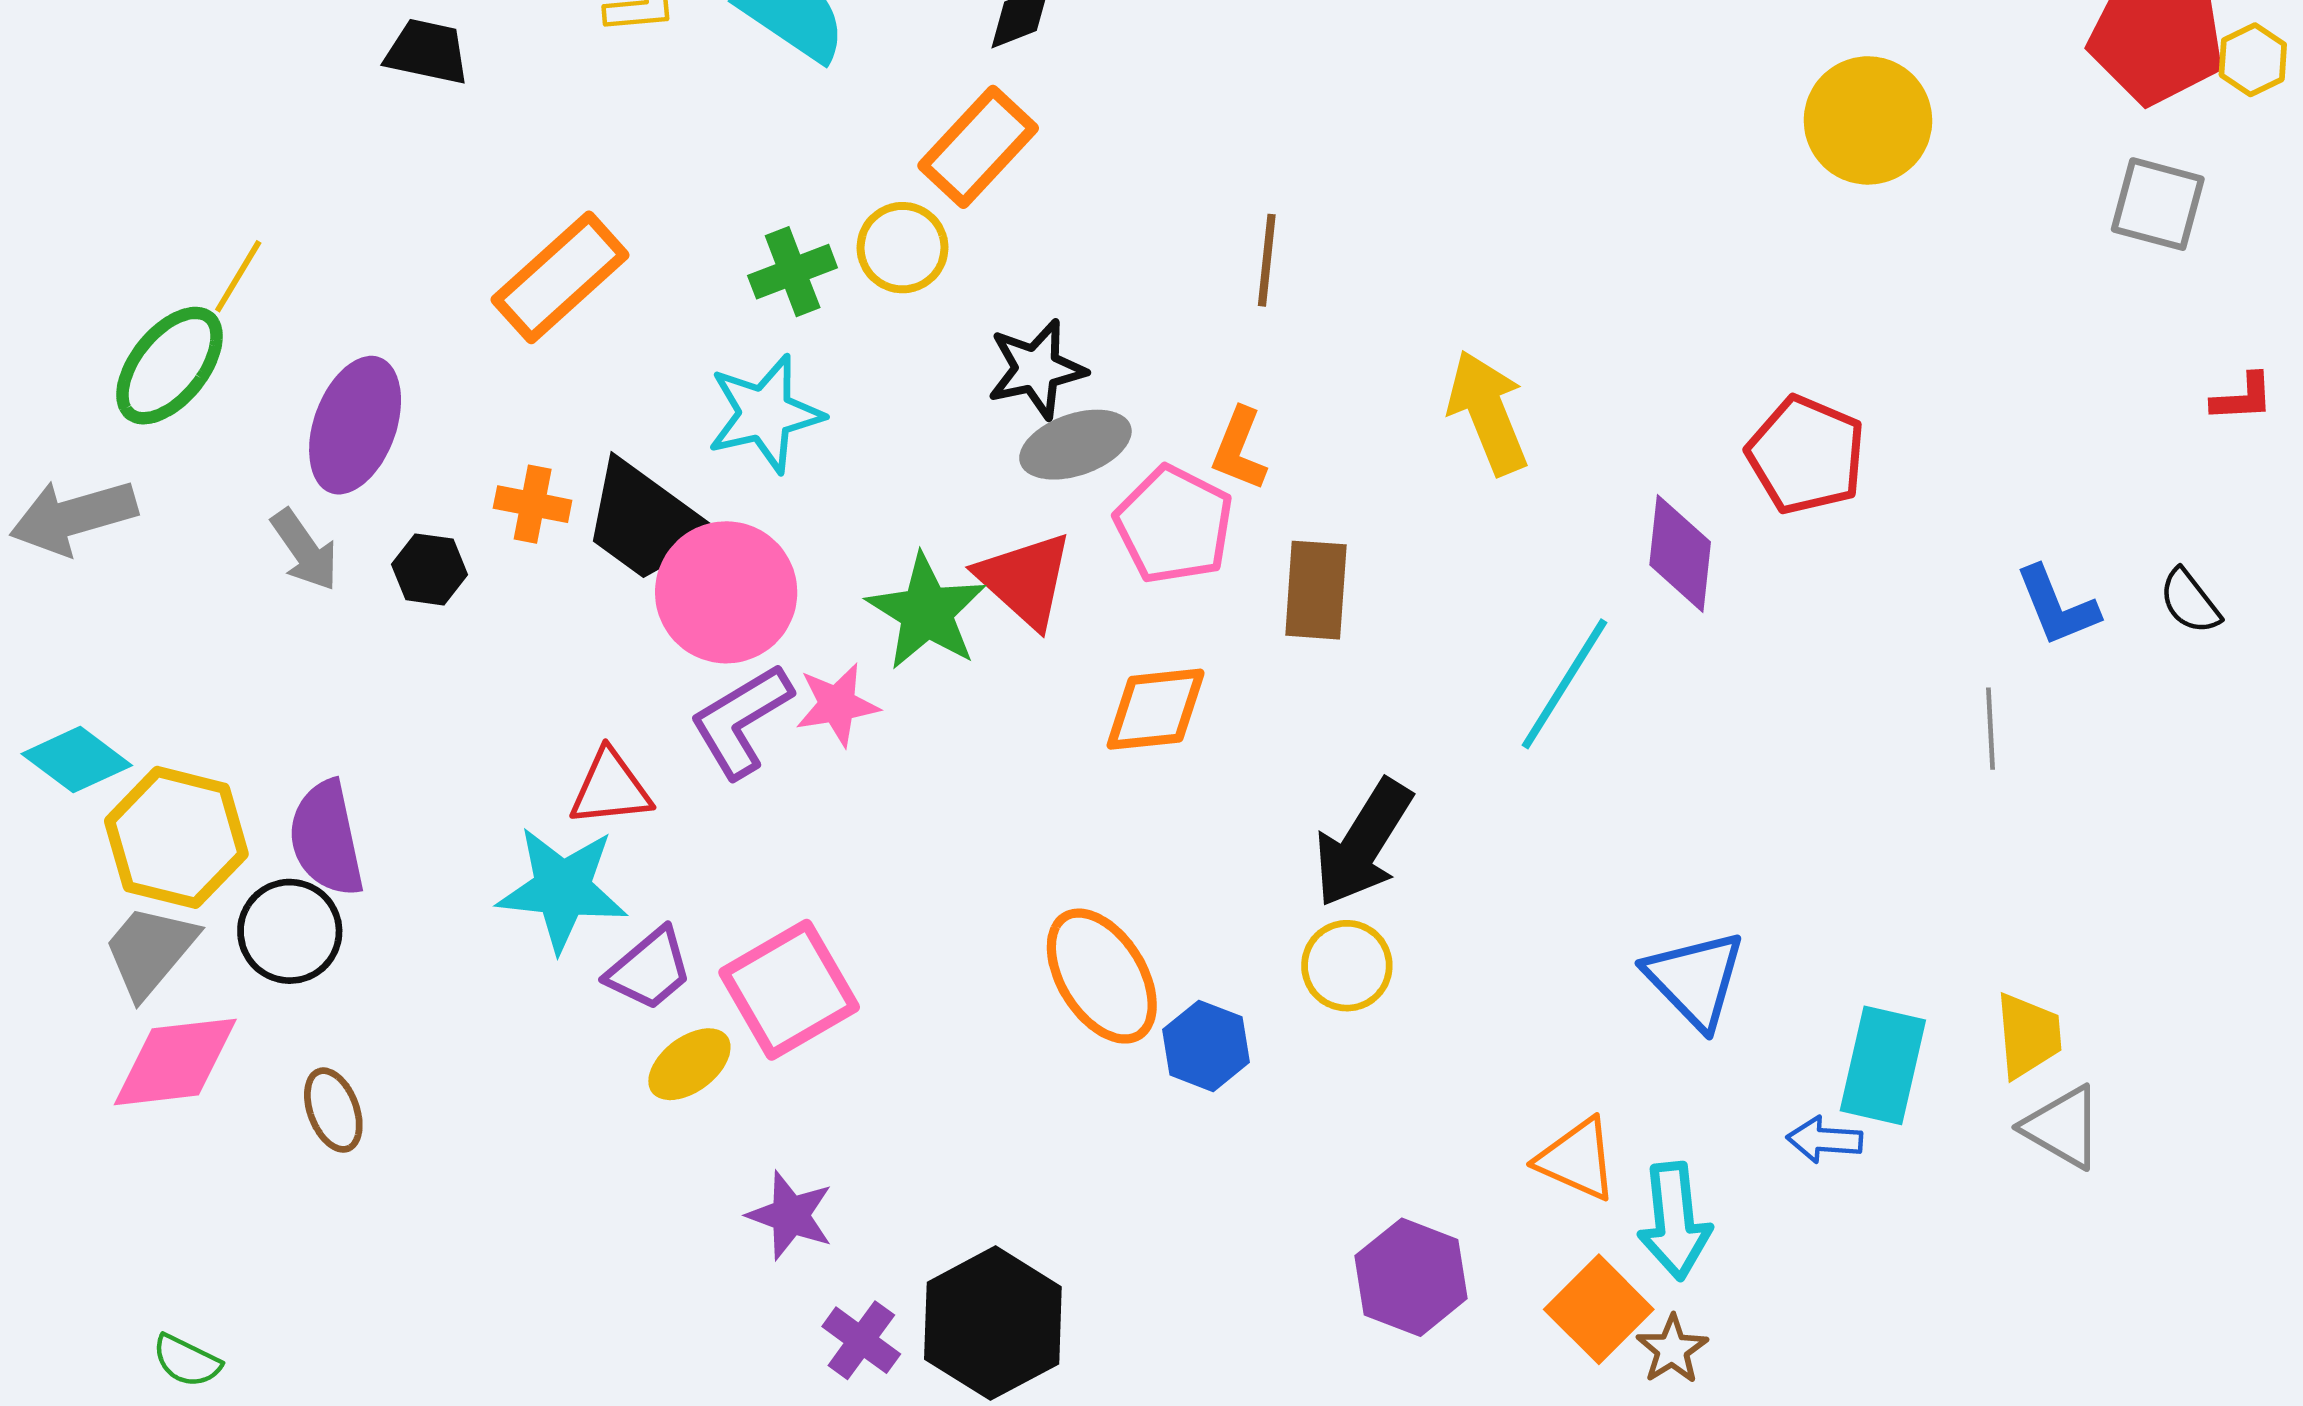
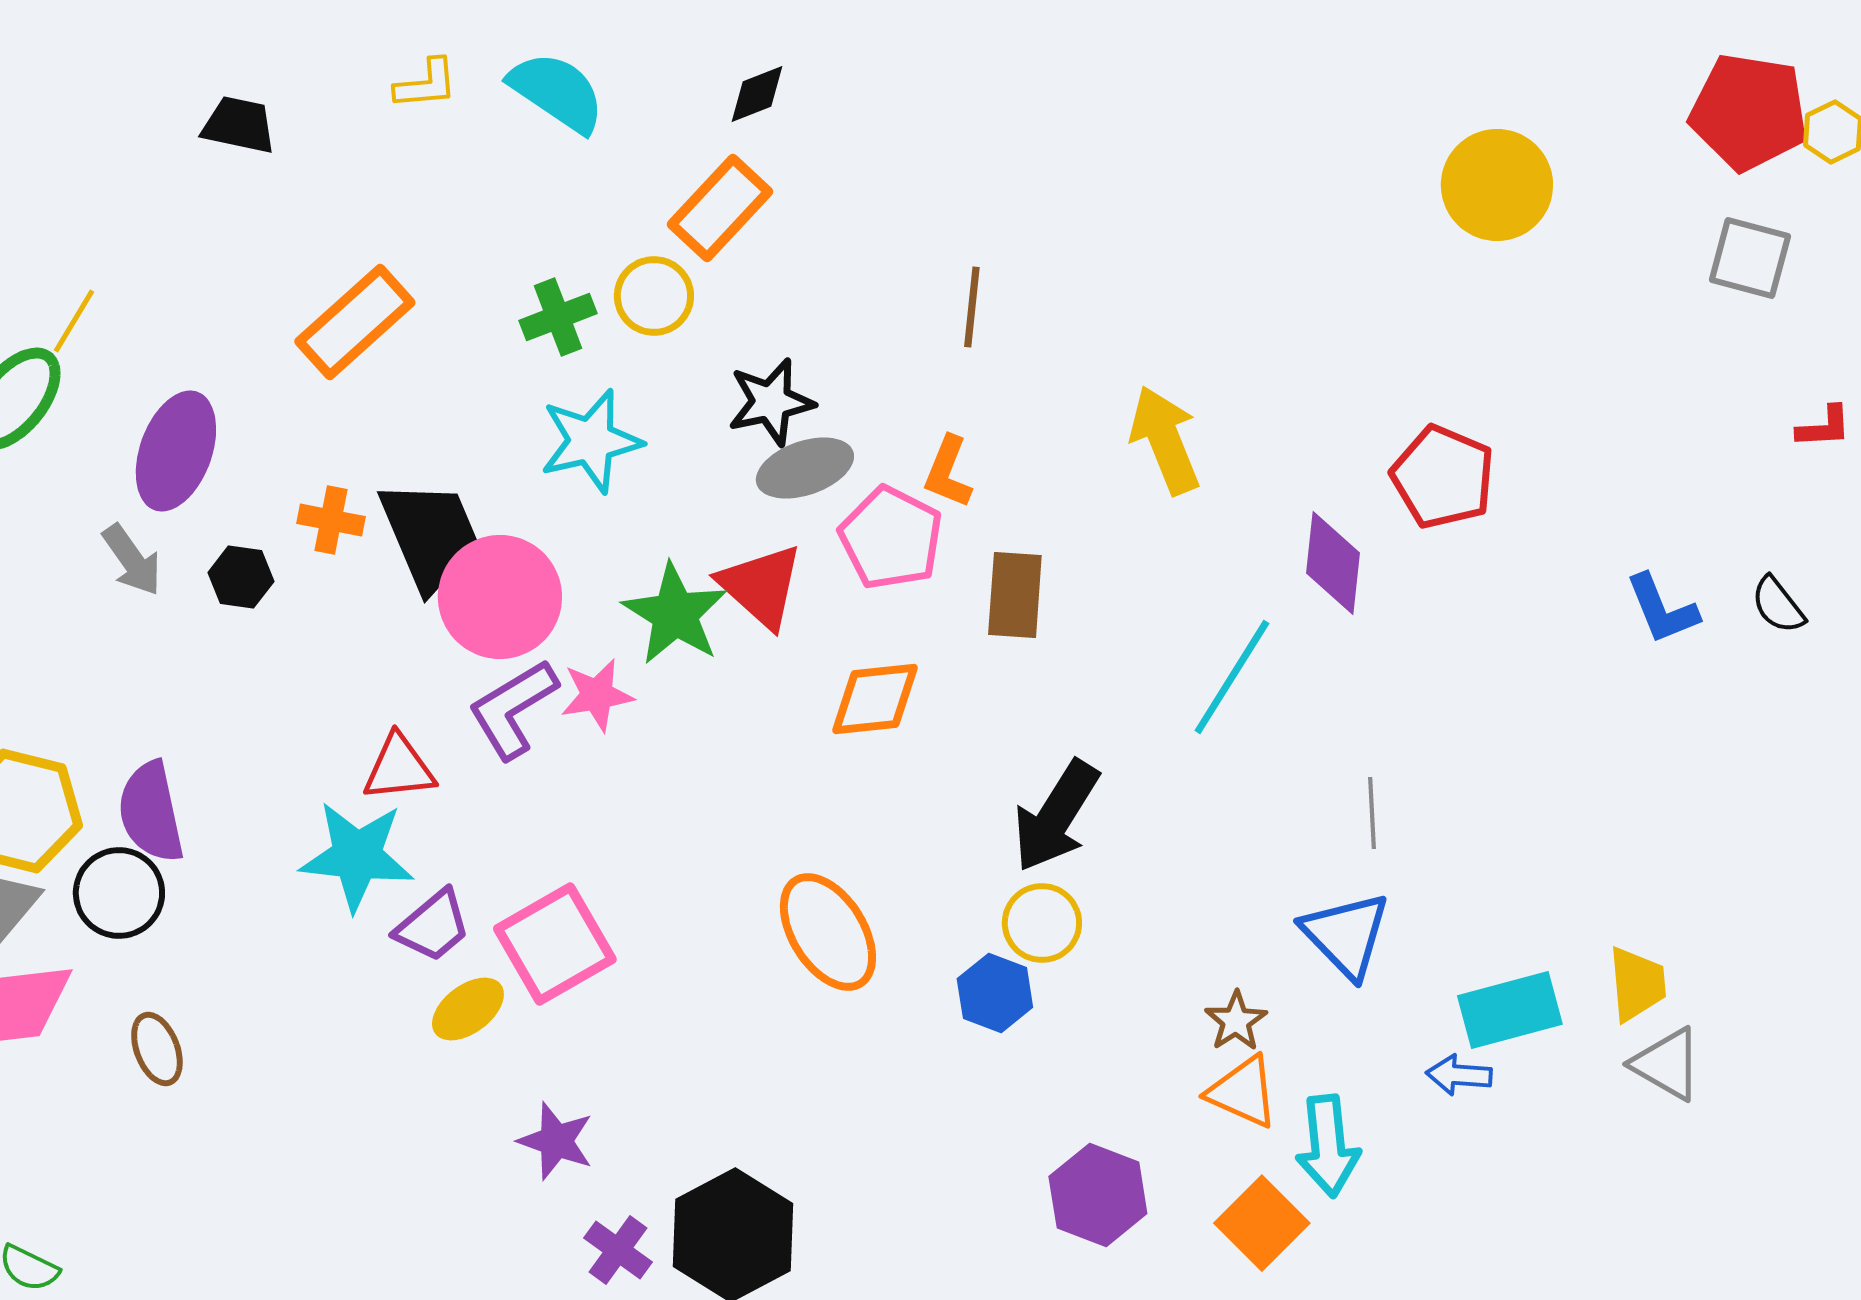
cyan star: (765, 414) -> (591, 441), moved
black trapezoid: (646, 521) -> (430, 535), turned -149
gray line: (1991, 729) -> (1372, 813), moved
blue hexagon: (1206, 1046) -> (995, 993), moved
cyan rectangle: (1883, 1065) -> (1510, 1010), turned 62
brown star: (1672, 1349) -> (1236, 1021), moved

